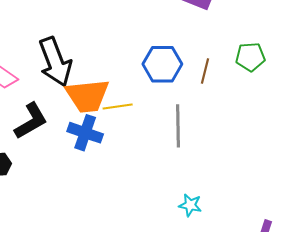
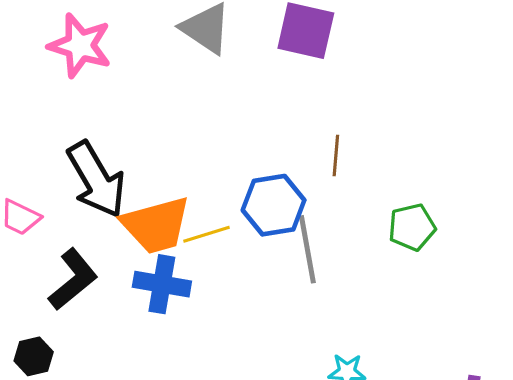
green pentagon: (250, 57) -> (412, 227), moved
blue hexagon: (162, 64) -> (274, 205), moved

